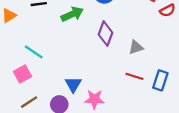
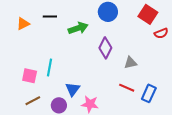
cyan line: (34, 52) -> (50, 67), moved, turned 60
pink square: (22, 74) -> (30, 76), turned 35

